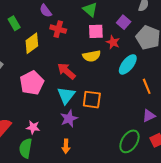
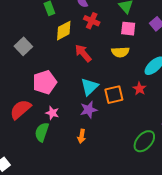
red star: (113, 42) -> (139, 89), moved
red arrow: (66, 71) -> (83, 53), moved
pink pentagon: (32, 83) -> (45, 82), moved
orange square: (92, 100) -> (114, 95), turned -30

